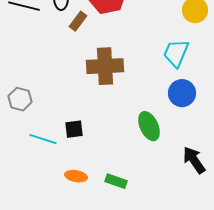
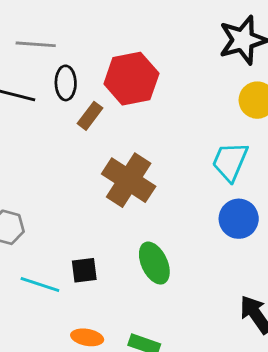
brown cross: (105, 66) -> (129, 180), turned 36
green ellipse: (149, 126) -> (154, 263), moved

